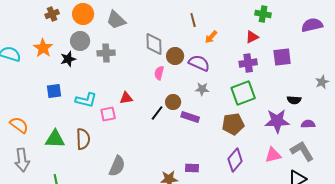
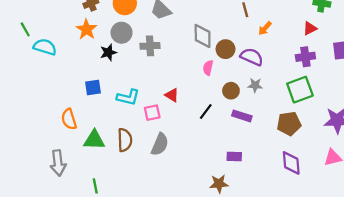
orange star: (43, 48) -> (86, 29), moved
red triangle: (126, 98) -> (172, 95), turned 40
brown circle: (173, 102) -> (231, 91), moved
orange semicircle: (19, 125) -> (69, 119), moved, turned -144
purple diamond: (235, 160) -> (291, 163), turned -45
gray semicircle: (117, 166) -> (160, 144), moved
purple rectangle: (192, 168) -> (234, 156), moved

